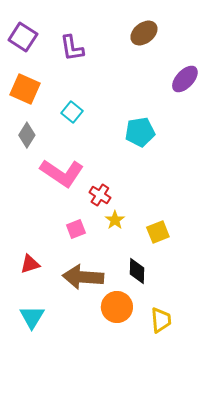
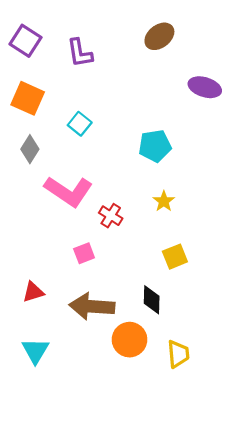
purple ellipse: (185, 79) -> (205, 87), turned 64
yellow star: (115, 220) -> (164, 201), moved

